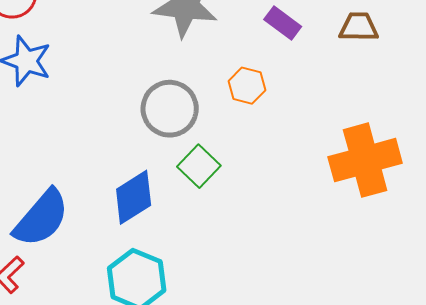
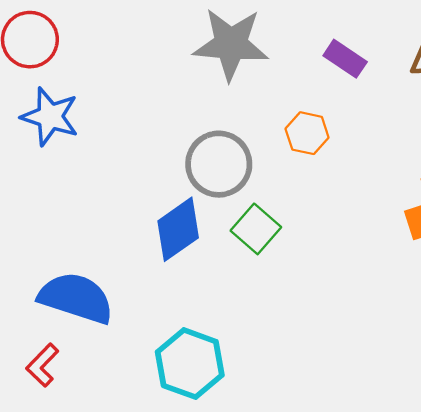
blue diamond: (134, 197) -> (178, 229), moved
blue semicircle: (41, 218) -> (76, 298), turned -110

